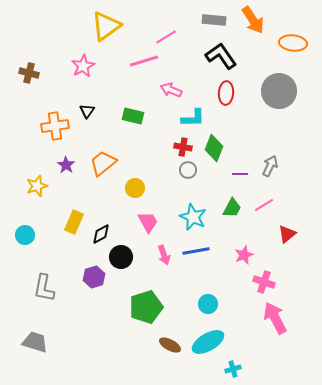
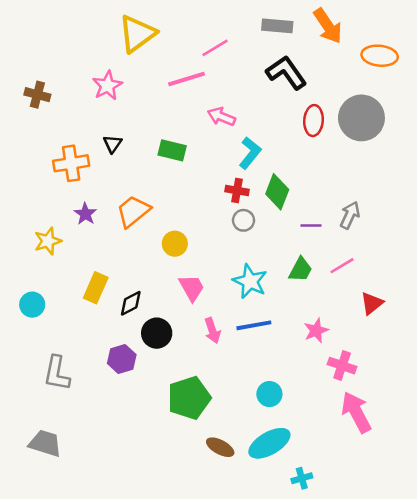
red ellipse: (226, 93) -> (314, 121), moved
cyan L-shape: (193, 118) -> (250, 153), turned -50

